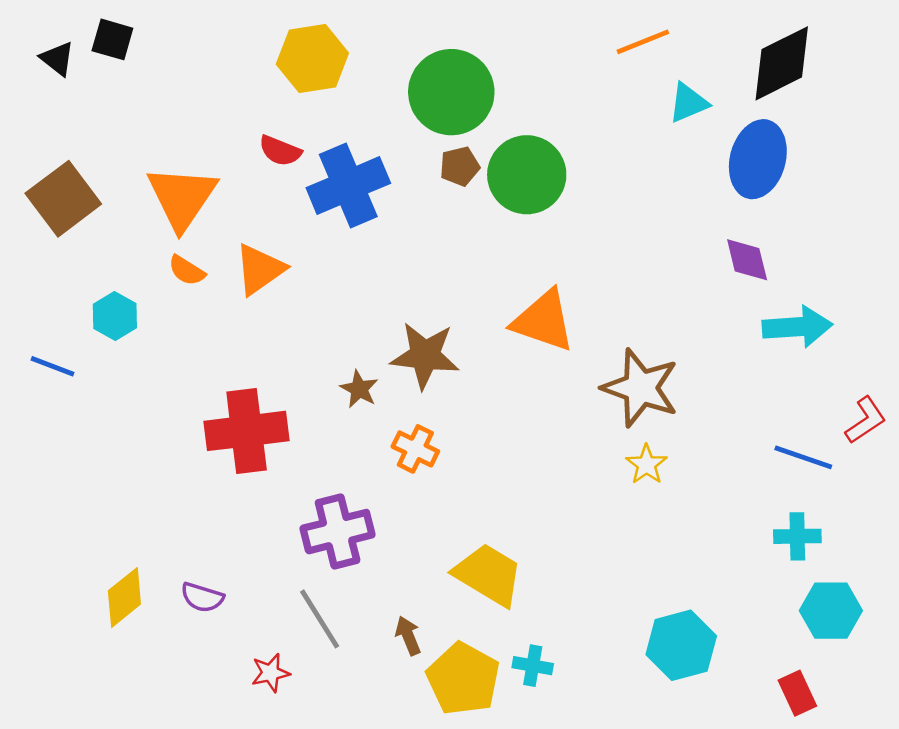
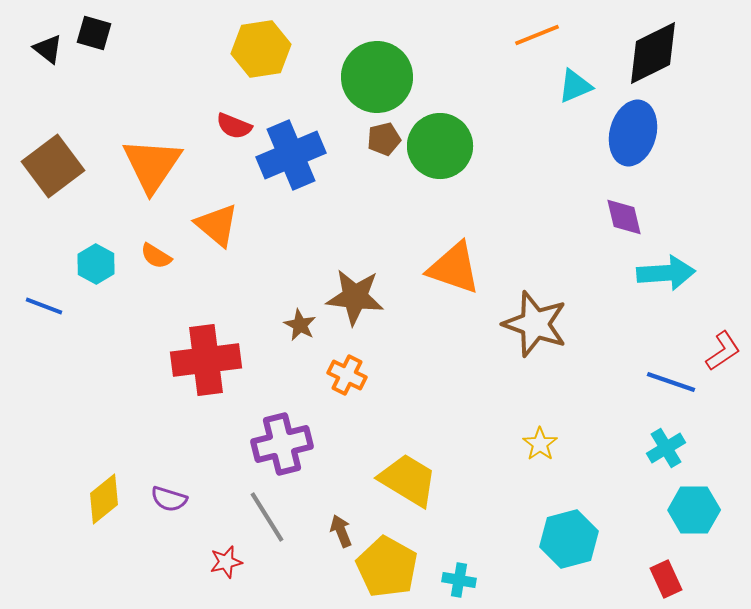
orange triangle: (260, 269) -> (217, 225), turned -45
orange semicircle: (187, 271) -> (156, 256), moved
yellow star: (646, 464) -> (540, 444), moved
cyan cross: (797, 536) -> (666, 448), turned -30
cyan cross: (533, 666) -> (459, 580), moved

